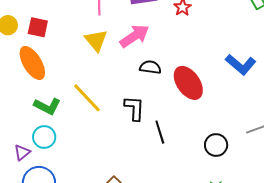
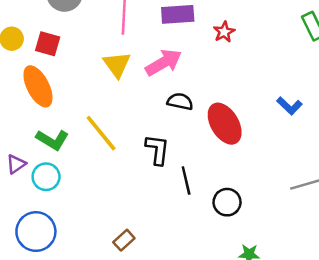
blue L-shape: (241, 65) -> (289, 106), size x0.7
black circle: (216, 145) -> (227, 202), moved
purple triangle: (22, 152) -> (16, 164), moved

